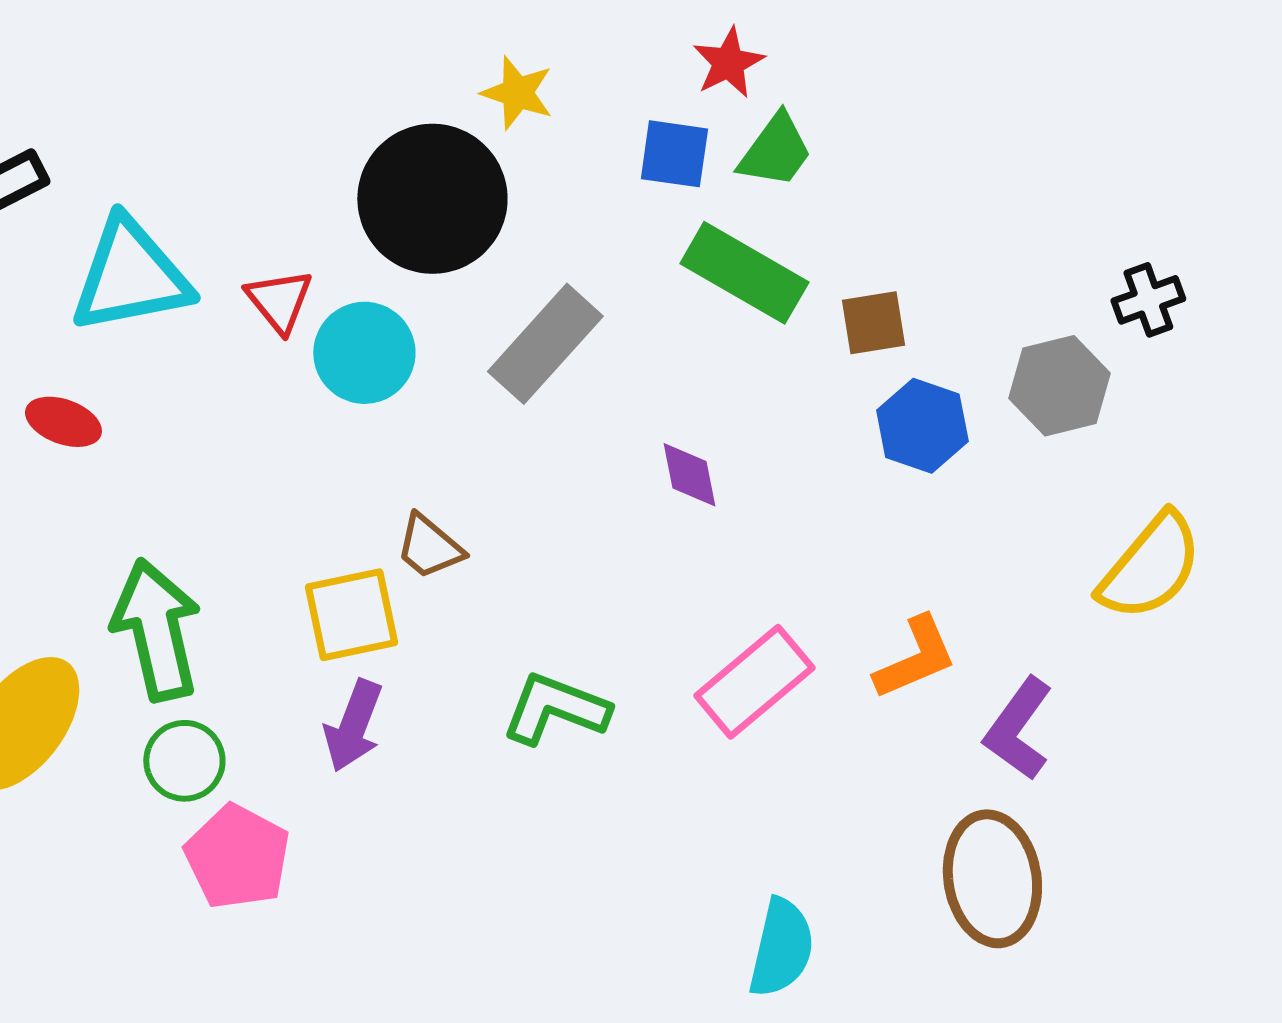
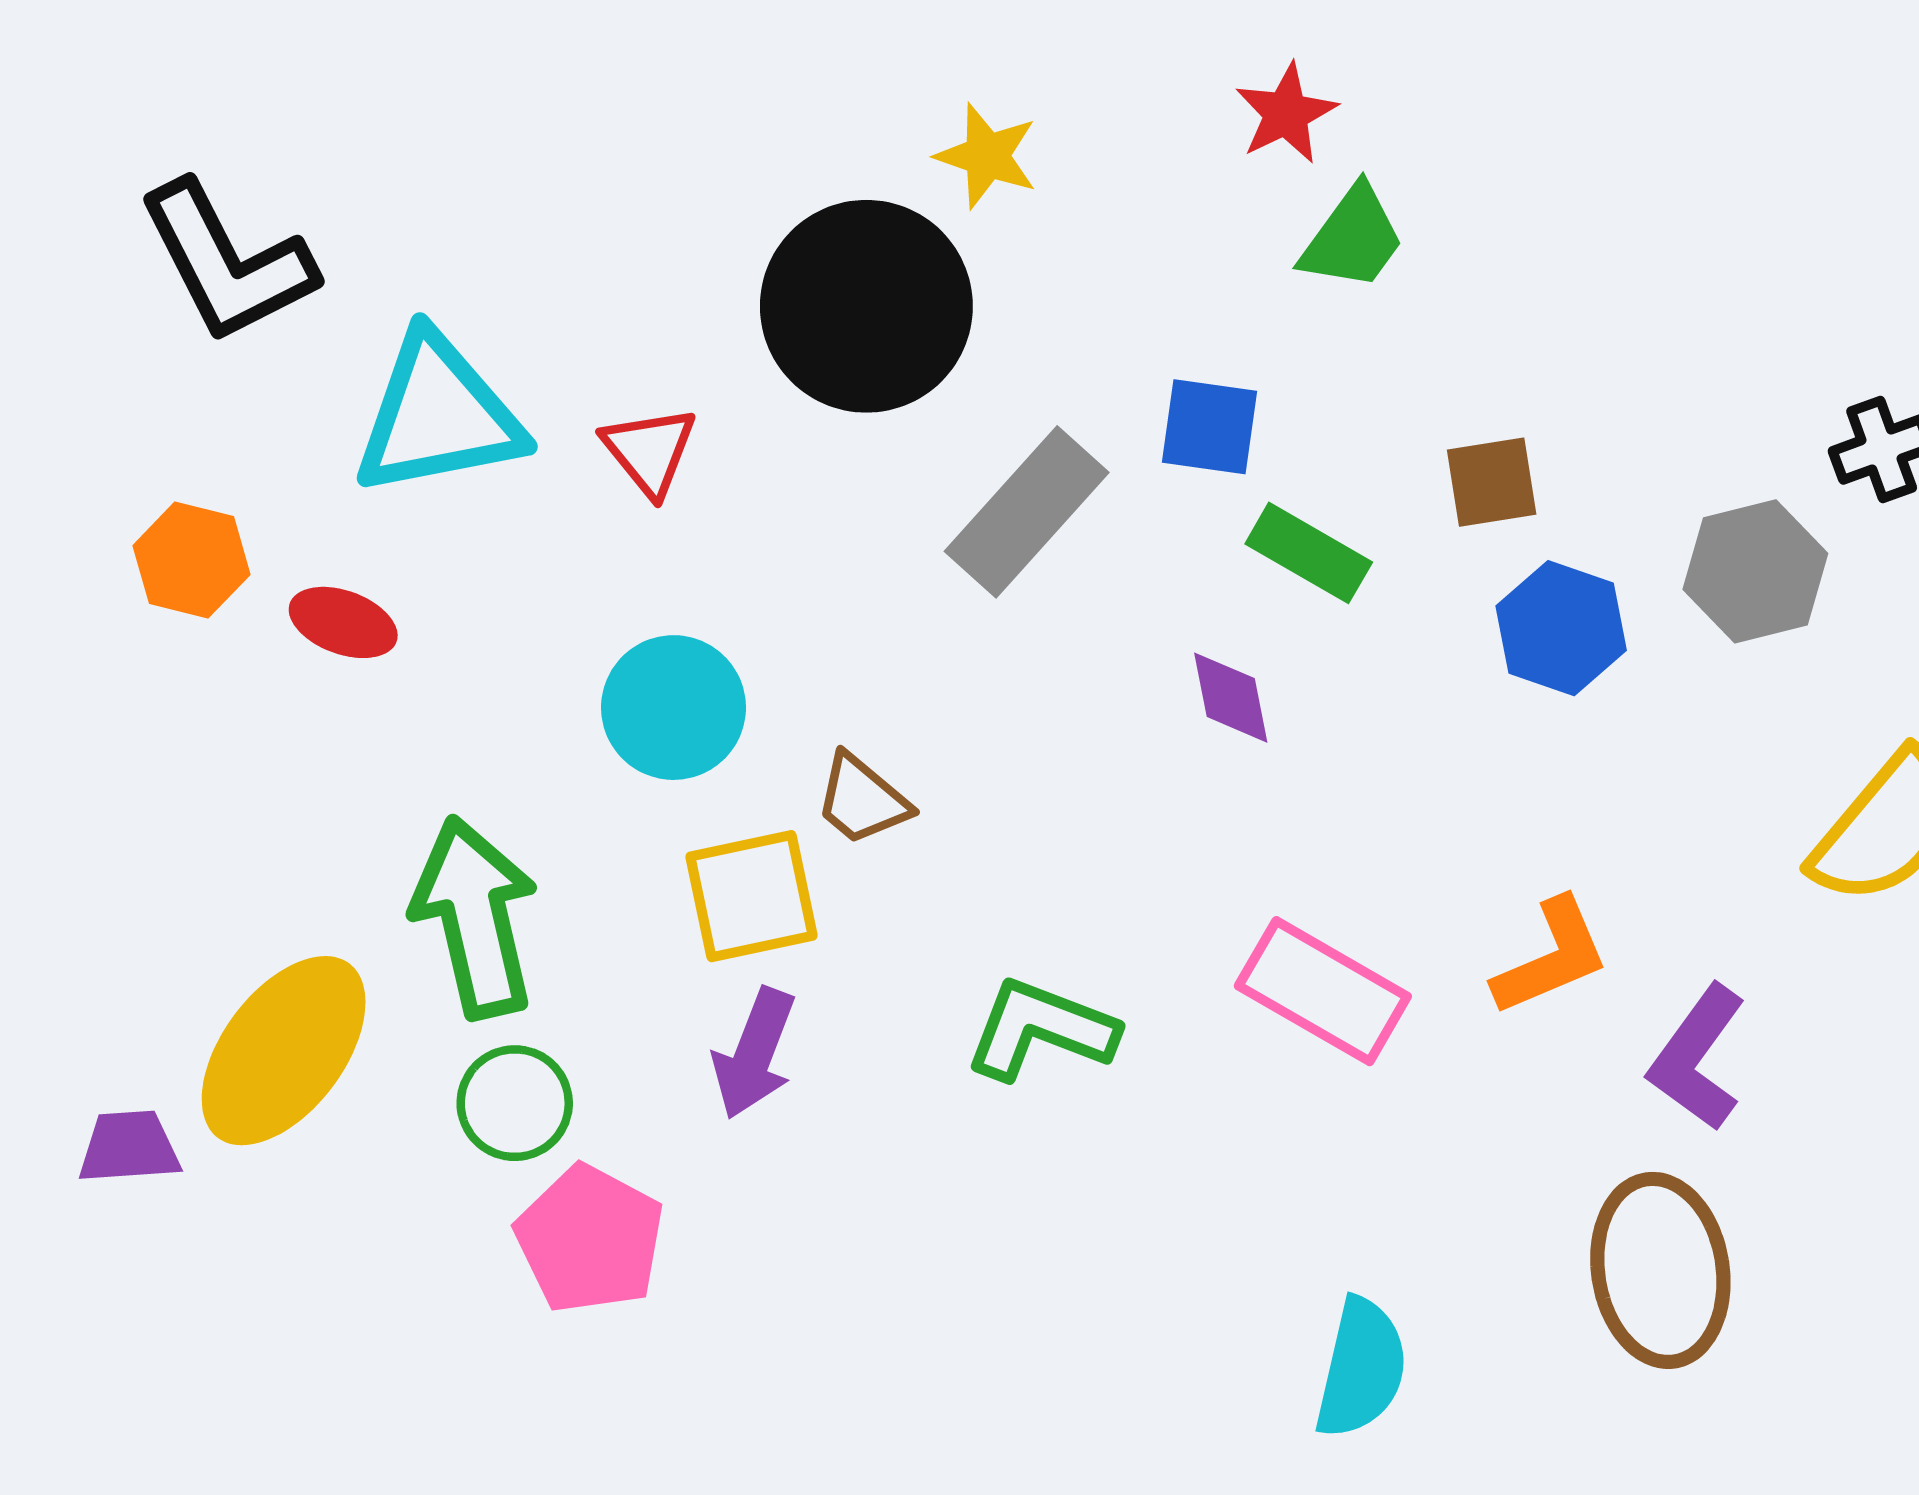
blue square: (674, 154) -> (1209, 427), moved
green rectangle: (744, 273) -> (1309, 553), moved, size x0.7
cyan circle: (364, 353) -> (674, 708), moved
pink rectangle: (754, 682) -> (1323, 991), turned 70

